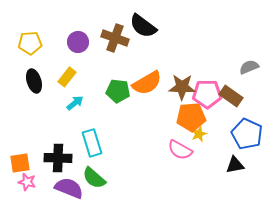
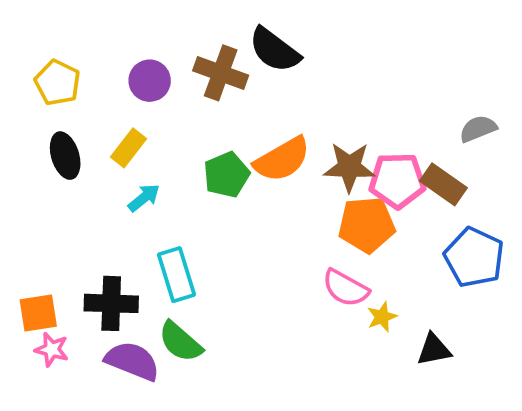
yellow pentagon: (30, 43) -> (57, 83), turned 30
green pentagon: (118, 91) -> (226, 175), turned -30
yellow star: (199, 134) -> (382, 317), moved
black triangle: (235, 165) -> (434, 350), moved

